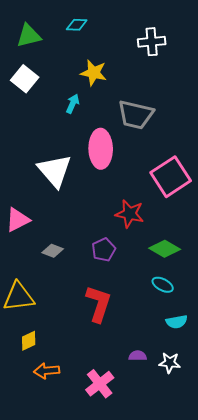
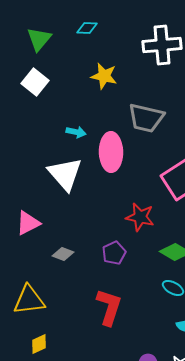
green triangle: (29, 36) -> (39, 39), turned -36
white cross: (152, 42) -> (162, 45), size x1.4
cyan arrow: (73, 104) -> (76, 132), moved, turned 78

